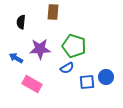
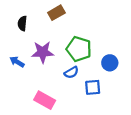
brown rectangle: (53, 12) -> (56, 13), turned 56
blue circle: (106, 77) -> (110, 63), moved
pink rectangle: (32, 84) -> (45, 100), moved

